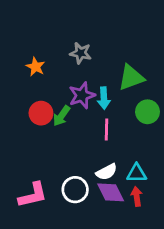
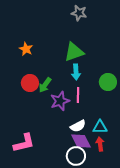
gray star: (81, 53) -> (79, 13), moved
green triangle: (131, 78) -> (74, 52), moved
purple star: (82, 95) -> (60, 101), moved
white circle: (75, 190) -> (76, 156), moved

